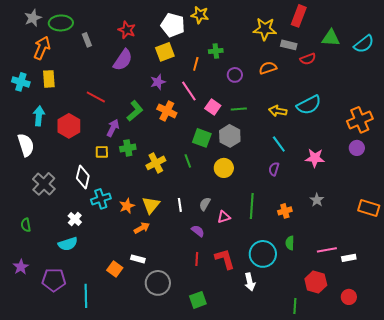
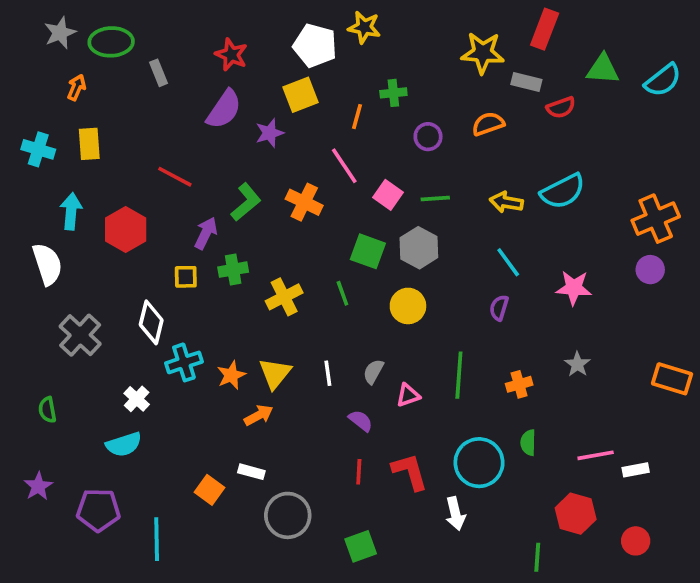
orange arrow: (42, 48) -> (76, 87), size x0.6
purple star: (158, 82) -> (270, 133), moved

